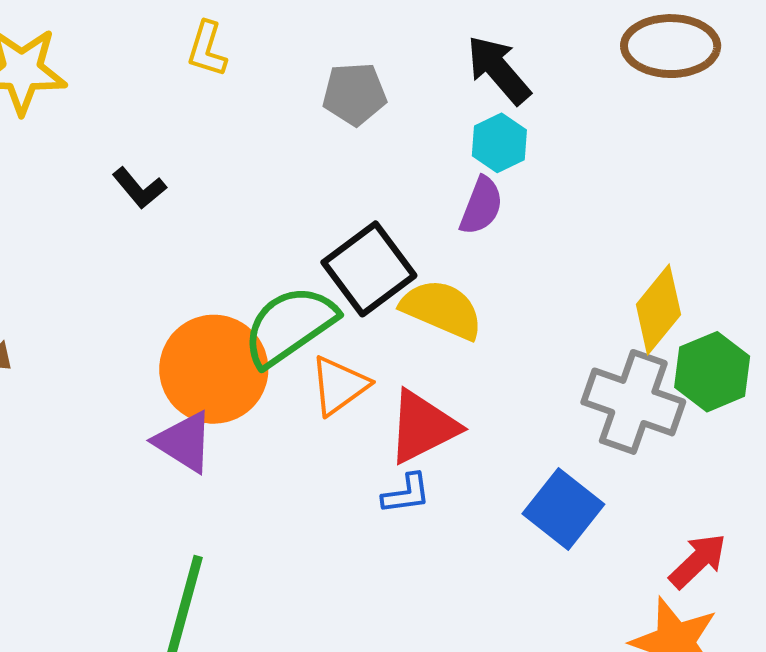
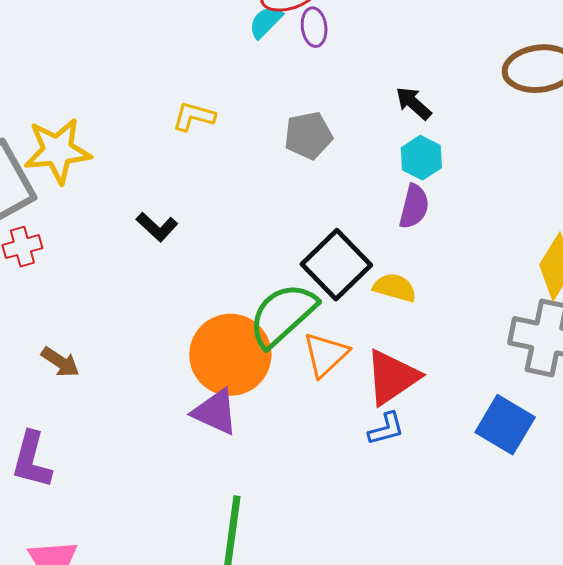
yellow L-shape: (207, 49) -> (194, 117), turned 96
black arrow: (499, 70) -> (413, 103), size x0.7
yellow semicircle: (442, 309) -> (395, 288), size x0.7

